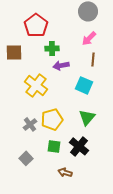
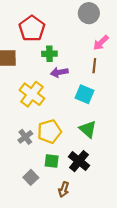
pink arrow: (89, 38) -> (101, 43), moved
green triangle: (87, 117) -> (88, 129), turned -30
gray square: (26, 158) -> (31, 177), moved
brown arrow: (65, 172) -> (64, 190), turned -88

